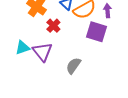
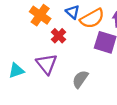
cyan triangle: (22, 48) -> (16, 70), moved

